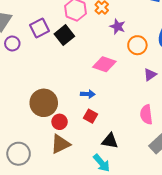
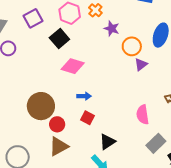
purple square: (39, 28) -> (33, 18), moved
pink diamond: (104, 64) -> (73, 66), moved
purple triangle: (150, 75) -> (141, 64), moved
black triangle: (110, 141) -> (107, 142), turned -42

